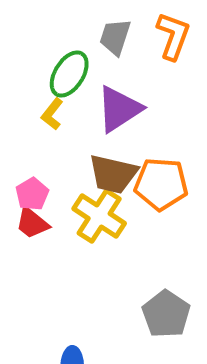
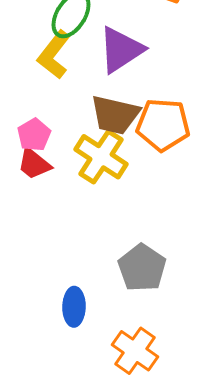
yellow L-shape: (52, 114) -> (54, 55), size x1.5
gray pentagon: (166, 314) -> (142, 268), moved

